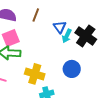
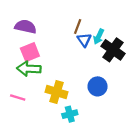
brown line: (36, 15) -> (78, 27), moved
cyan arrow: (67, 36) -> (99, 37), moved

